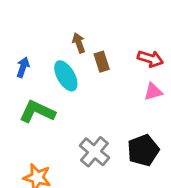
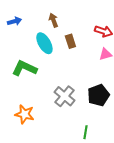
brown rectangle: (102, 62) -> (70, 41), moved
blue arrow: (23, 67) -> (14, 21), moved, turned 56

